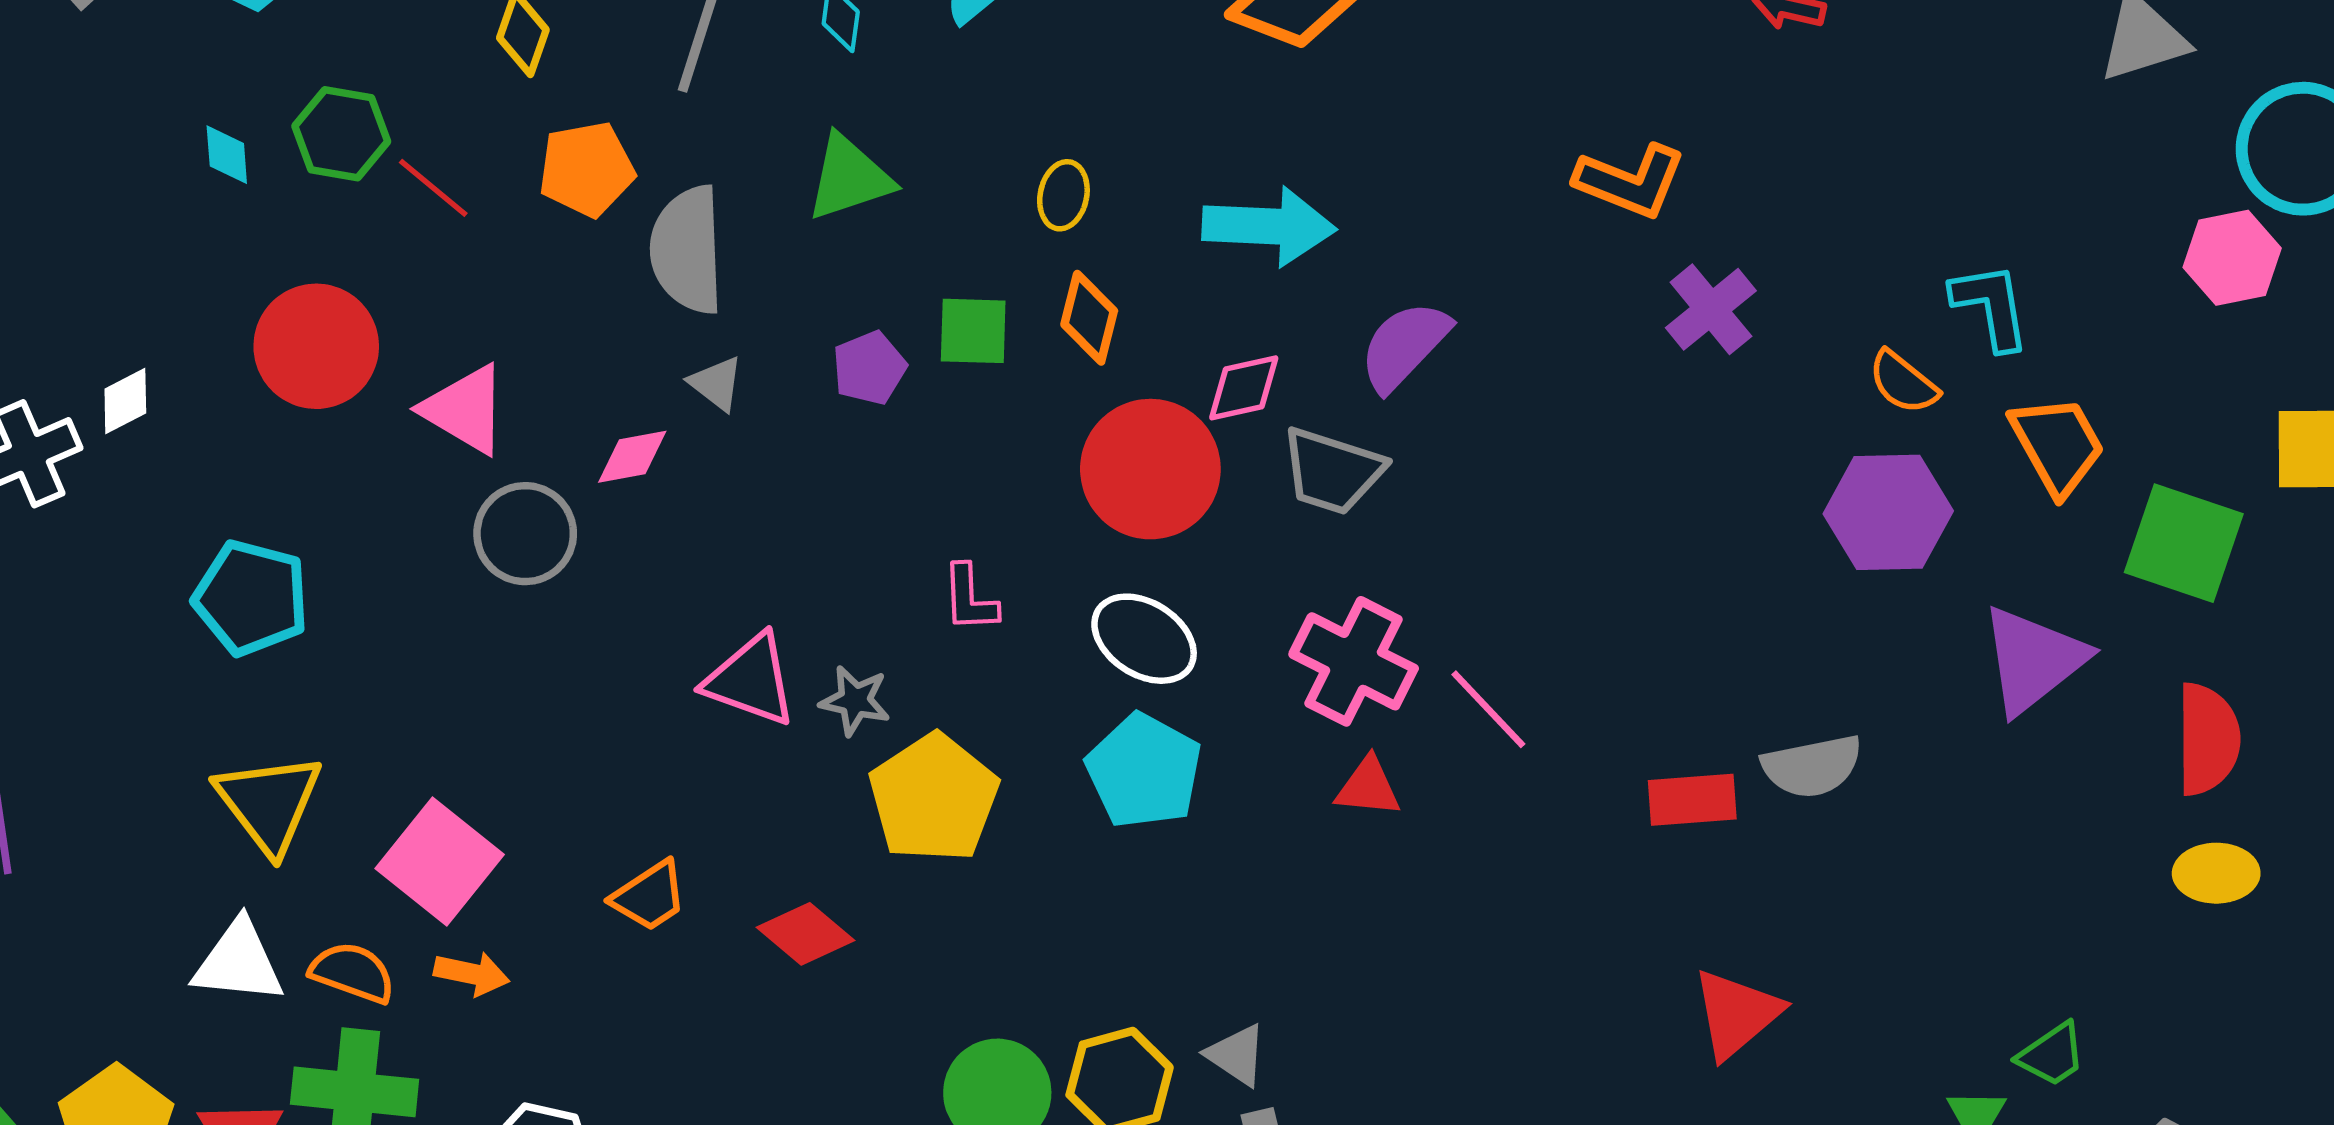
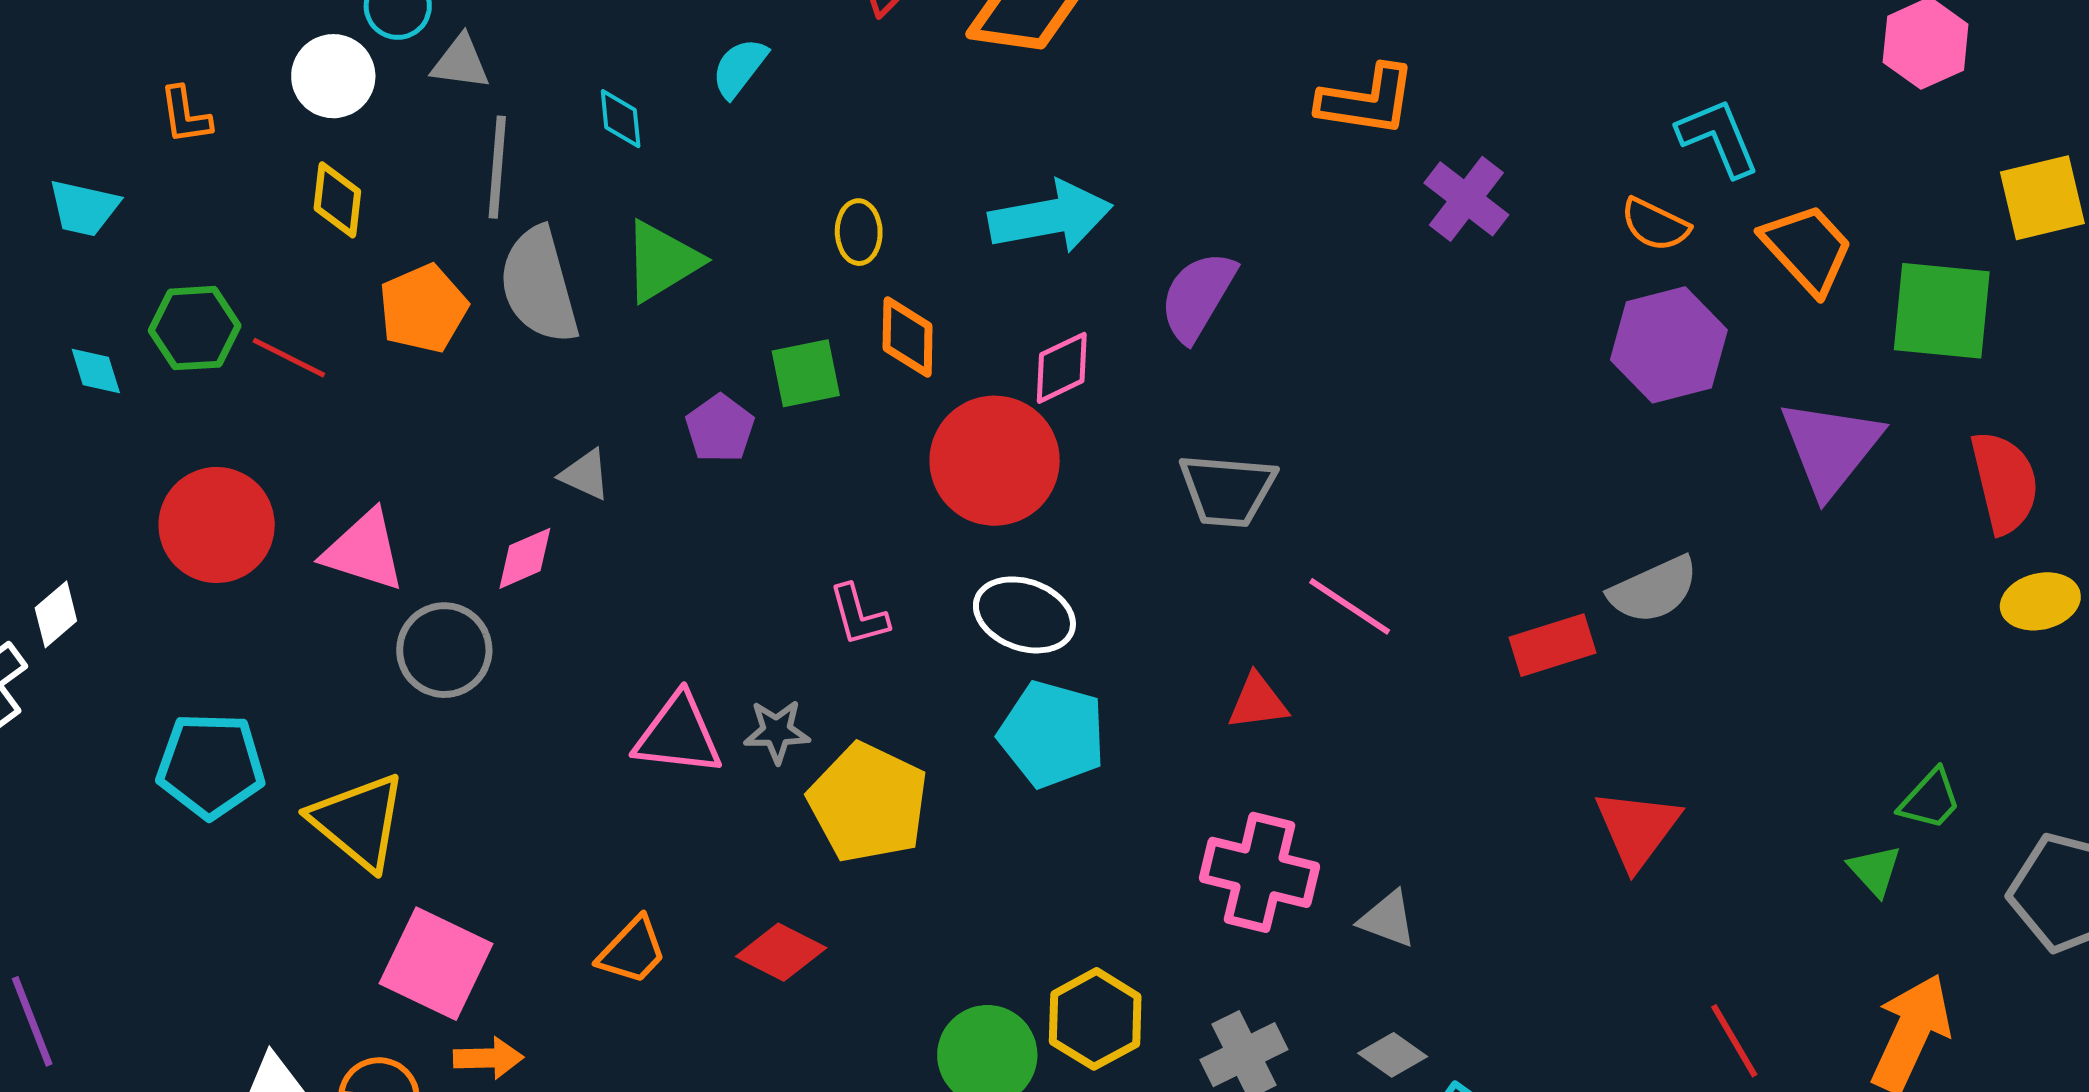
gray semicircle: (687, 250) -> (539, 285), moved
gray trapezoid: (1332, 471) -> (1227, 490), moved
pink cross: (1354, 661) -> (1260, 872), moved
yellow triangle: (269, 803) -> (358, 821), moved
gray triangle: (1237, 1055) -> (1388, 919), moved

